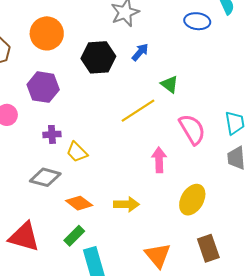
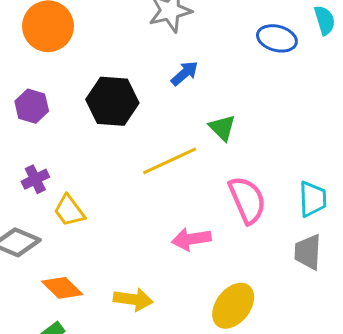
black hexagon: (98, 57) -> (112, 101), moved
purple hexagon: (43, 87) -> (32, 106), size x0.7
purple cross: (52, 134) -> (35, 179), turned -30
pink arrow: (159, 160) -> (191, 239), turned -105

